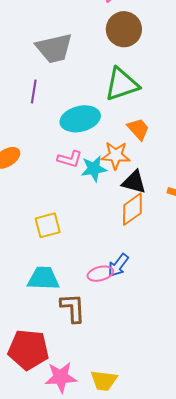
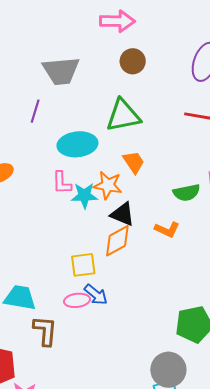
brown circle: (124, 29) -> (133, 61), size x0.7
pink L-shape: (70, 159) -> (62, 183), turned 65
yellow square: (48, 225) -> (83, 265), moved
blue arrow: (118, 265) -> (96, 295), turned -95

